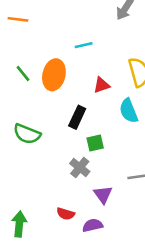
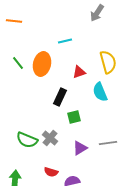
green semicircle: (27, 134) -> (27, 140), moved
gray cross: (80, 167) -> (50, 138), moved
purple triangle: (103, 194) -> (80, 148), moved, turned 35

